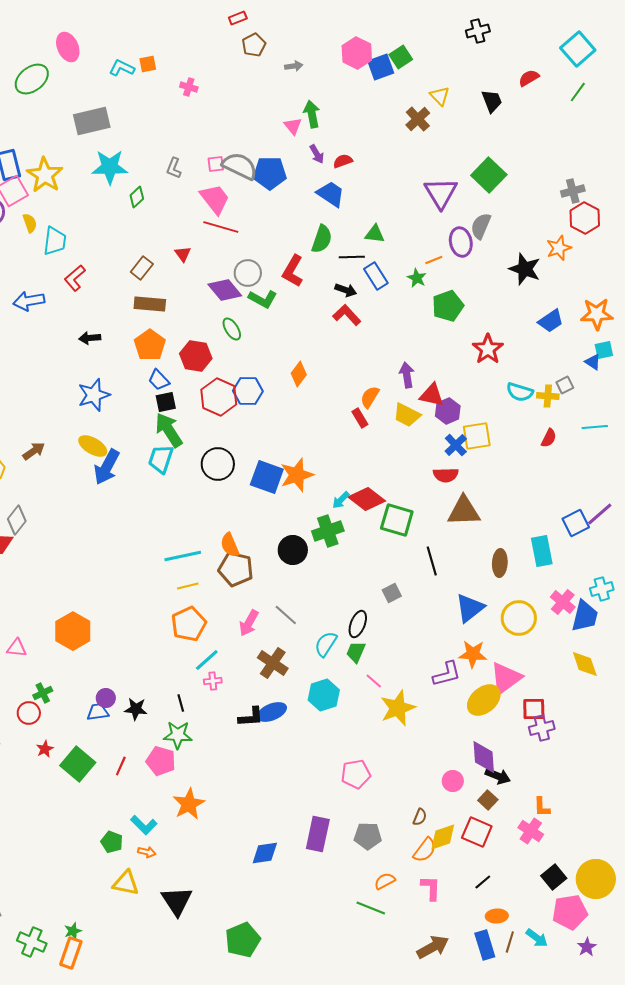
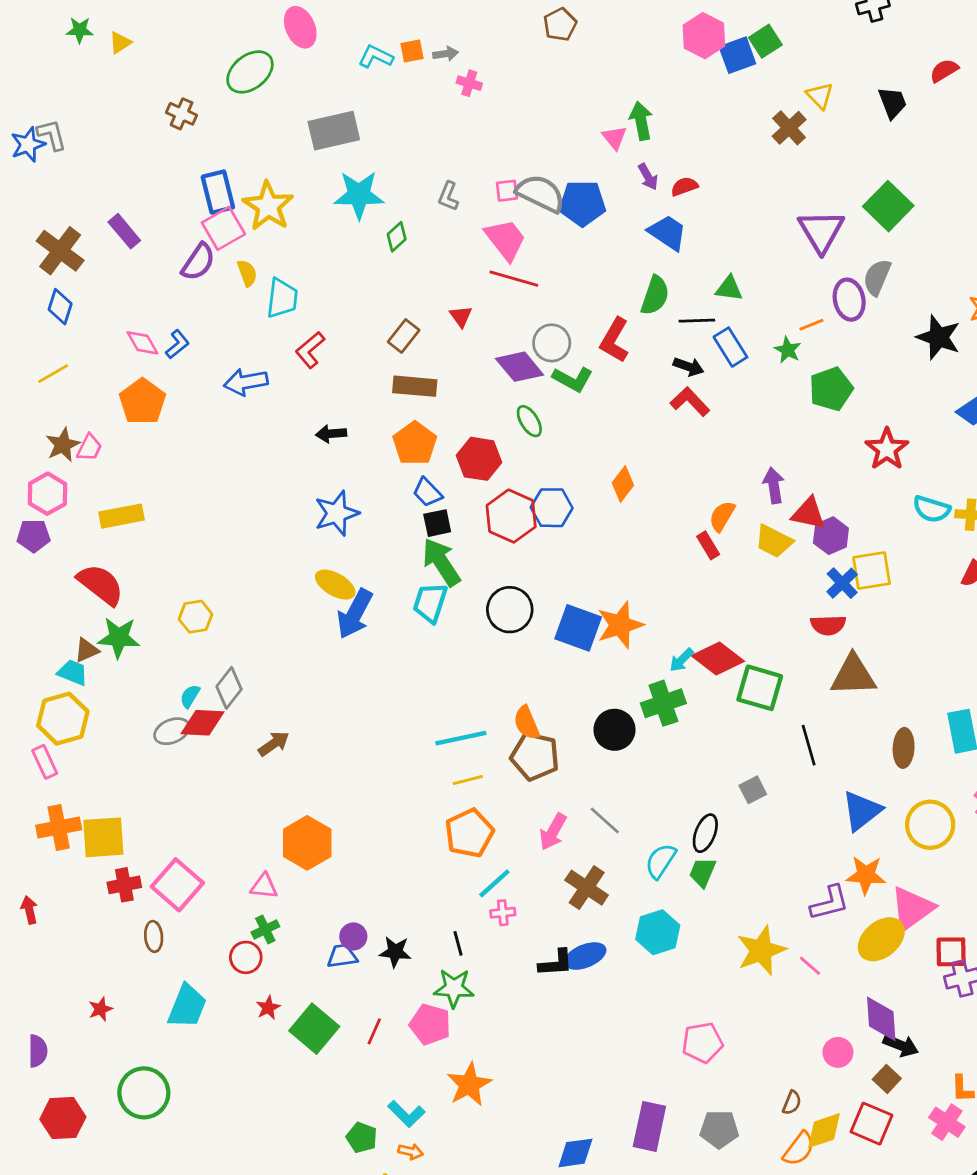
gray arrow: (294, 66) -> (446, 54), moved
brown arrow: (34, 451) -> (274, 744), moved
pink triangle: (17, 648) -> (264, 886), moved
pink line: (374, 681) -> (810, 966), moved

